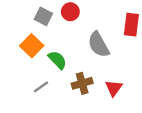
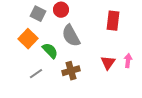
gray semicircle: (99, 45) -> (71, 36), moved
red triangle: (114, 88) -> (108, 63), moved

